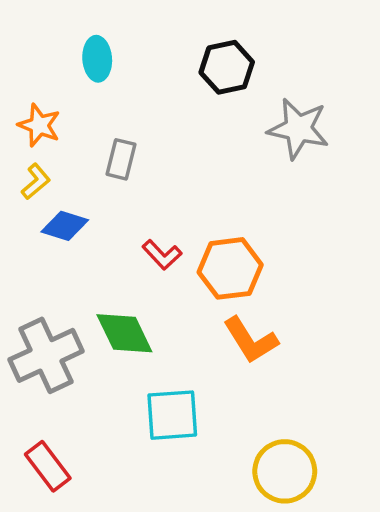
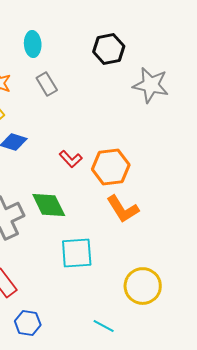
gray rectangle: (121, 159) -> (47, 84), moved, turned -45

